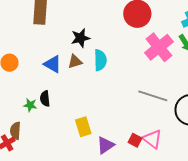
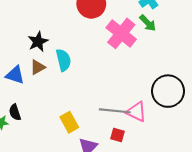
gray line: (153, 96) -> (115, 111), moved
yellow rectangle: (83, 127) -> (69, 122), moved
pink triangle: (152, 139) -> (136, 112), moved

